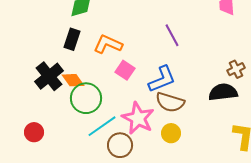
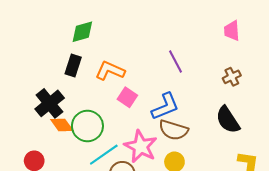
brown cross: (236, 69) -> (232, 77), moved
orange diamond: (73, 80) -> (62, 125), moved
black semicircle: (223, 92) -> (228, 120), turned -116

